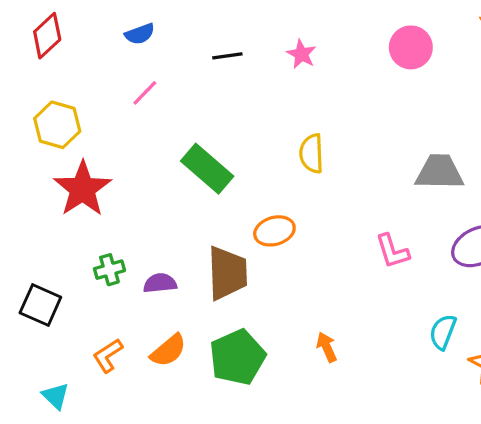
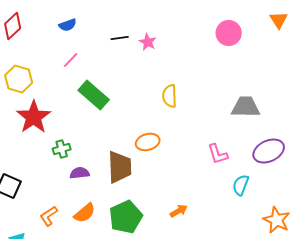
pink star: (301, 54) -> (148, 42), moved
green rectangle: (207, 169) -> (94, 95), moved
green cross: (109, 270) -> (62, 149), moved
cyan semicircle: (443, 332) -> (241, 185), moved
orange arrow: (327, 347) -> (179, 211), turned 84

